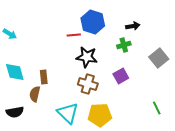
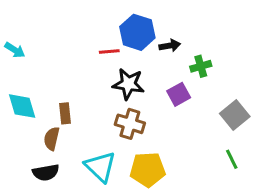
black arrow: (133, 26) -> (170, 46), moved
green cross: (124, 45) -> (201, 66), moved
gray square: (159, 58) -> (235, 115), moved
purple square: (121, 76) -> (179, 94), moved
black semicircle: (15, 112) -> (46, 173), moved

